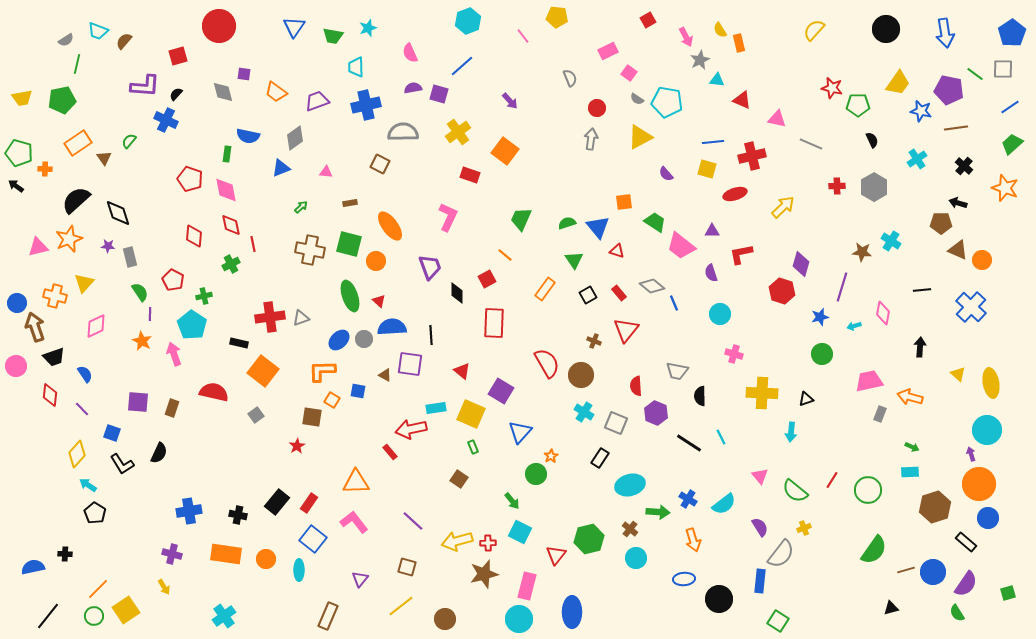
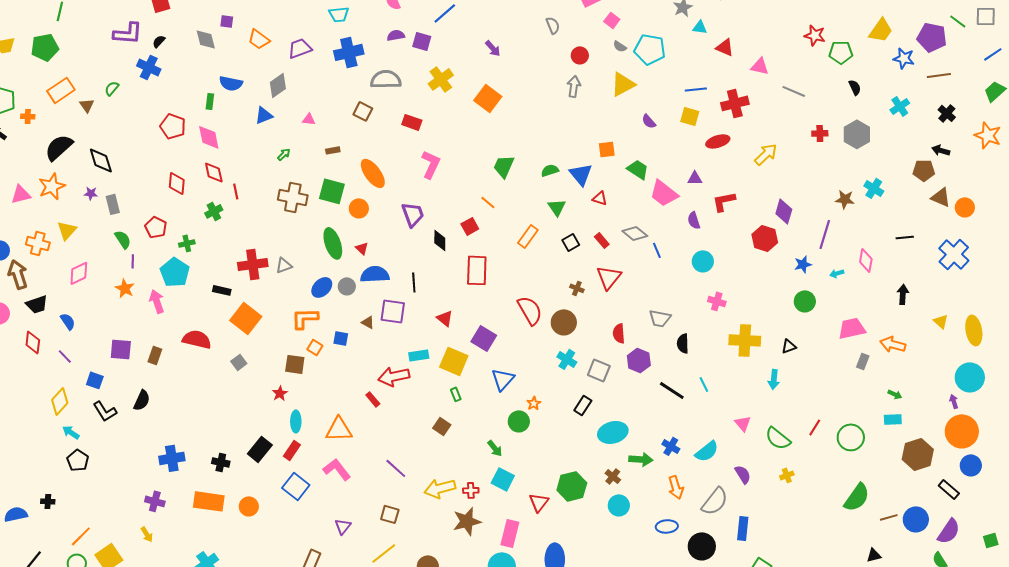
cyan trapezoid: (356, 67) -> (339, 14), turned -95
red rectangle: (470, 175) -> (412, 122), moved
gray semicircle: (781, 554) -> (715, 501), moved
cyan ellipse: (299, 570) -> (296, 421), moved

